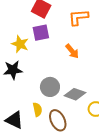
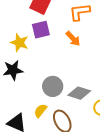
orange arrow: (72, 51) -> (73, 39), moved
yellow semicircle: (37, 110) -> (40, 111), turned -128

